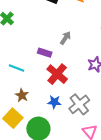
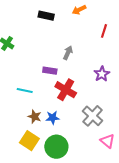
blue star: (54, 102) -> (53, 118), moved

